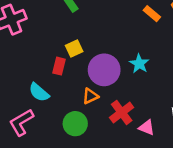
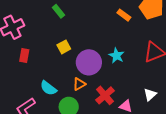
red rectangle: (59, 66) -> (24, 56), moved
cyan semicircle: (39, 92) -> (48, 88), moved

